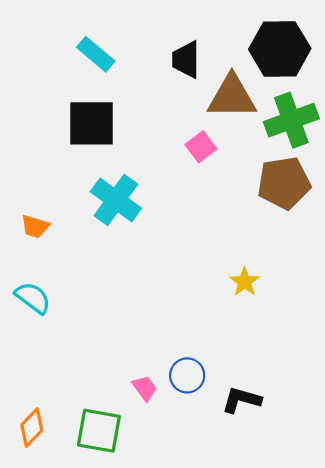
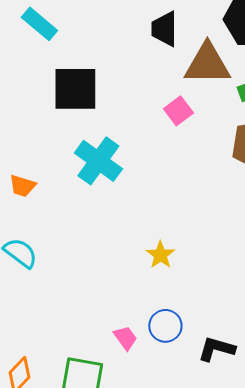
cyan rectangle: (96, 54) -> (39, 24), moved
yellow star: (245, 282) -> (160, 255), moved

